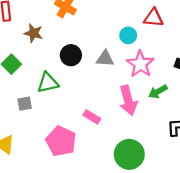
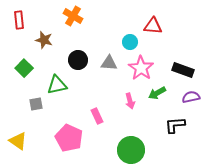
pink arrow: (128, 100) -> (130, 101), size x0.6
pink rectangle: (92, 117) -> (97, 116), turned 35

